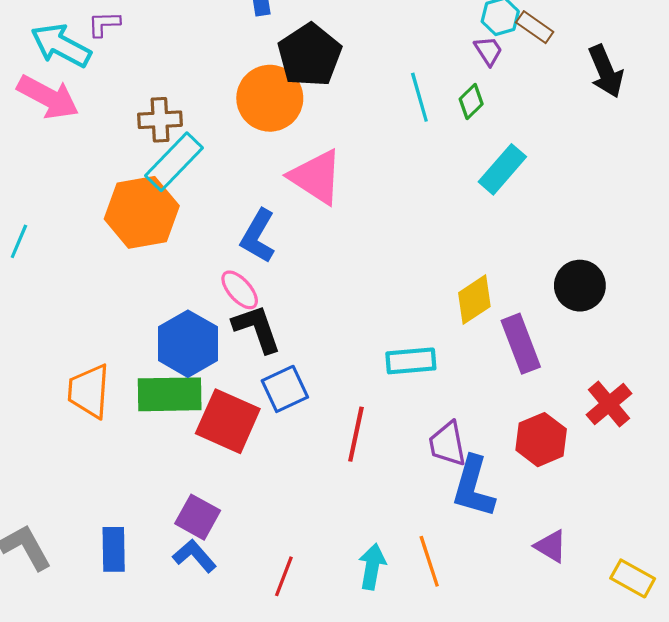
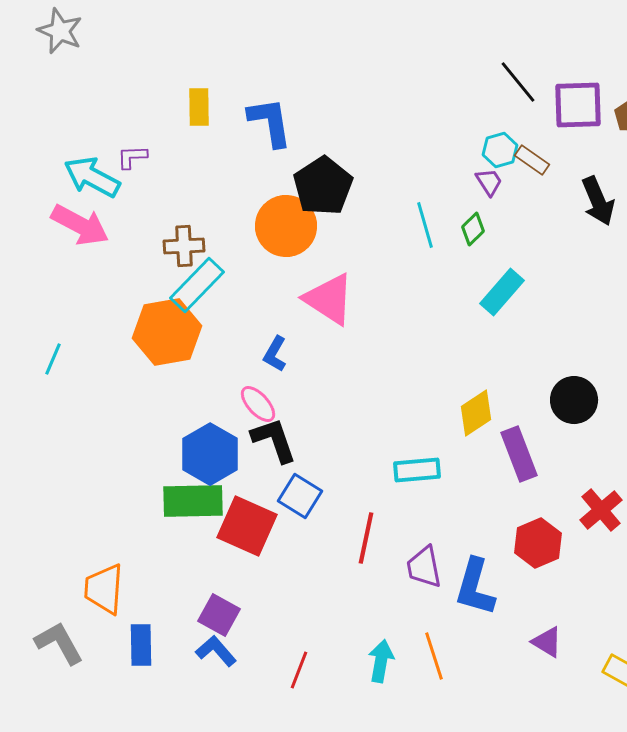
blue L-shape: (258, 236) -> (275, 354), size x0.7
blue square: (285, 389) -> (300, 496), turned -33
orange trapezoid: (89, 391) -> (104, 589), moved
purple trapezoid: (447, 444) -> (424, 567), moved

